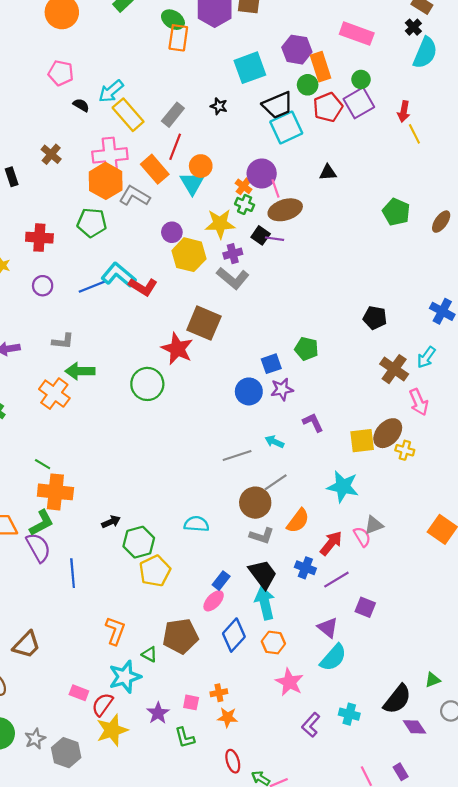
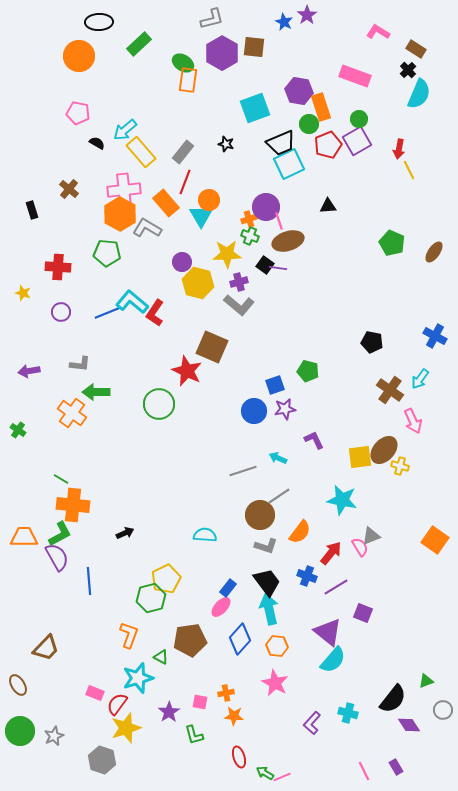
orange cross: (243, 186) -> (249, 219), turned 35
red L-shape: (143, 287) -> (155, 313), turned 92
green hexagon: (139, 542) -> (151, 598), moved
purple triangle: (328, 628) -> (328, 632), size x1.4
pink star: (289, 682) -> (275, 683), moved
gray hexagon: (66, 753) -> (102, 760), moved

